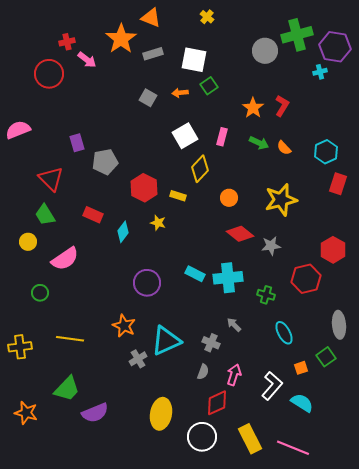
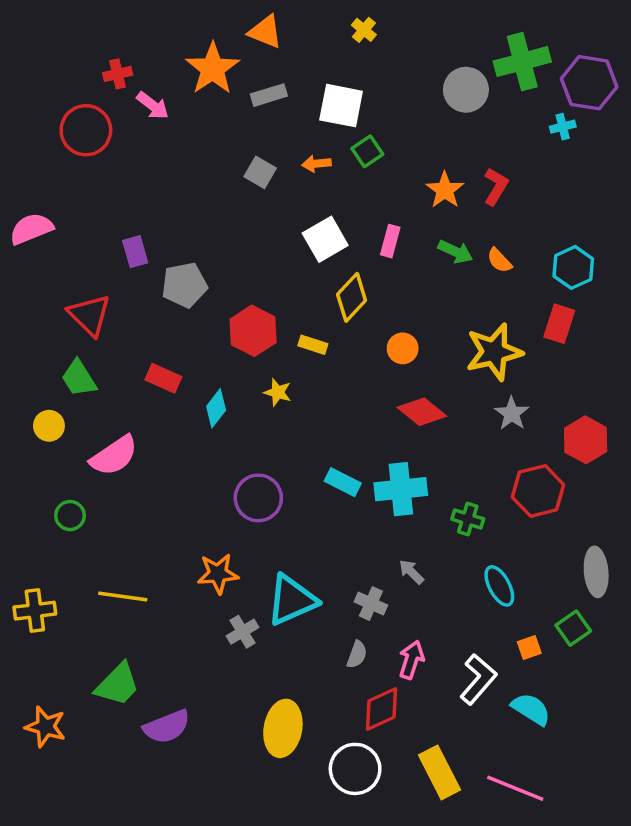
red rectangle: (338, 184) -> (559, 324), moved
gray star: (271, 246) -> (512, 413), moved, turned -30
orange star: (124, 326) -> (218, 574), turned -30

